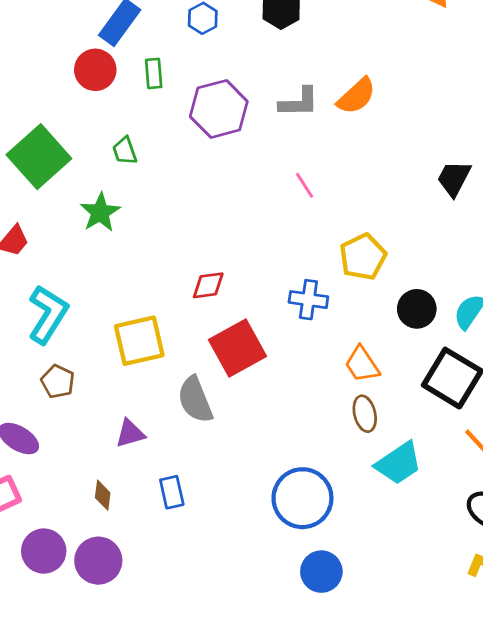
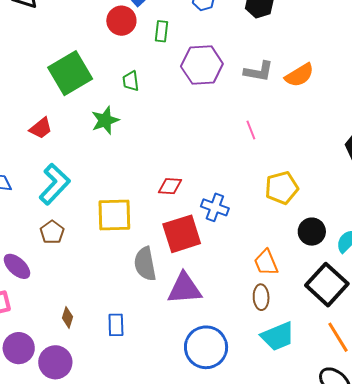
blue cross: (308, 300) -> (215, 207), moved
purple triangle: (130, 433) -> (185, 288), moved, size x1.6

